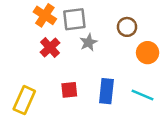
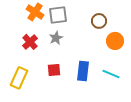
gray star: (88, 42) -> (56, 38), moved
red cross: (50, 47) -> (30, 42), moved

